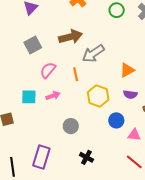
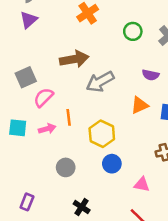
gray square: (33, 45) -> (26, 77), moved
orange line: (76, 74) -> (69, 117), moved
purple semicircle: (130, 94) -> (151, 75), moved
blue circle: (116, 120) -> (112, 164), moved
purple rectangle: (41, 157) -> (27, 202), size x0.6

